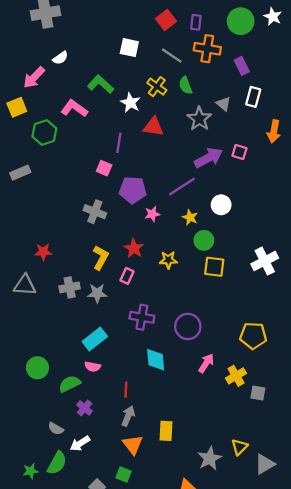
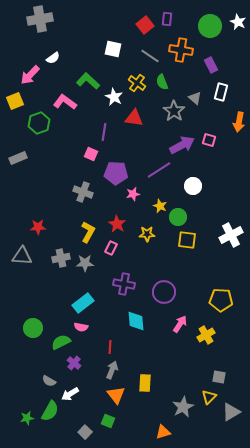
purple rectangle: (196, 22) -> (167, 19), moved
yellow star: (190, 217) -> (160, 206), moved
gray square: (258, 393) -> (219, 377), moved

